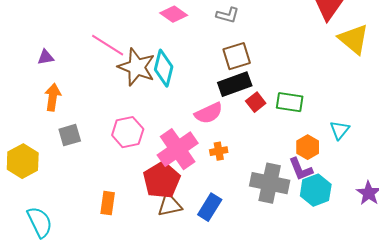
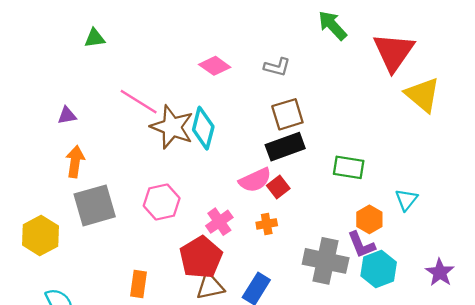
red square: (256, 102) -> (278, 187), moved
gray square: (70, 135) -> (95, 205), size x1.6
pink cross: (178, 149) -> (219, 222), size x0.6

